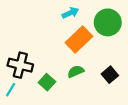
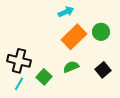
green circle: (108, 22) -> (101, 32), moved, size x0.7
cyan line: (11, 90) -> (19, 84), moved

